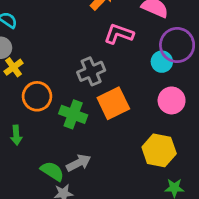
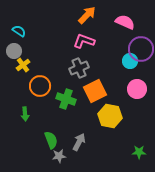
pink L-shape: (119, 34) -> (84, 41), moved
yellow hexagon: (159, 150) -> (110, 116), moved
gray arrow: (79, 163) -> (79, 142), moved, turned -36
green semicircle: (52, 171) -> (51, 140), turned 36

